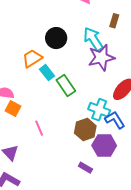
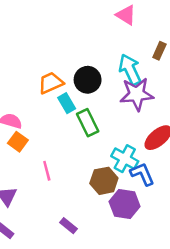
black circle: (56, 38) -> (88, 80), moved
purple rectangle: (85, 168) -> (68, 226), moved

